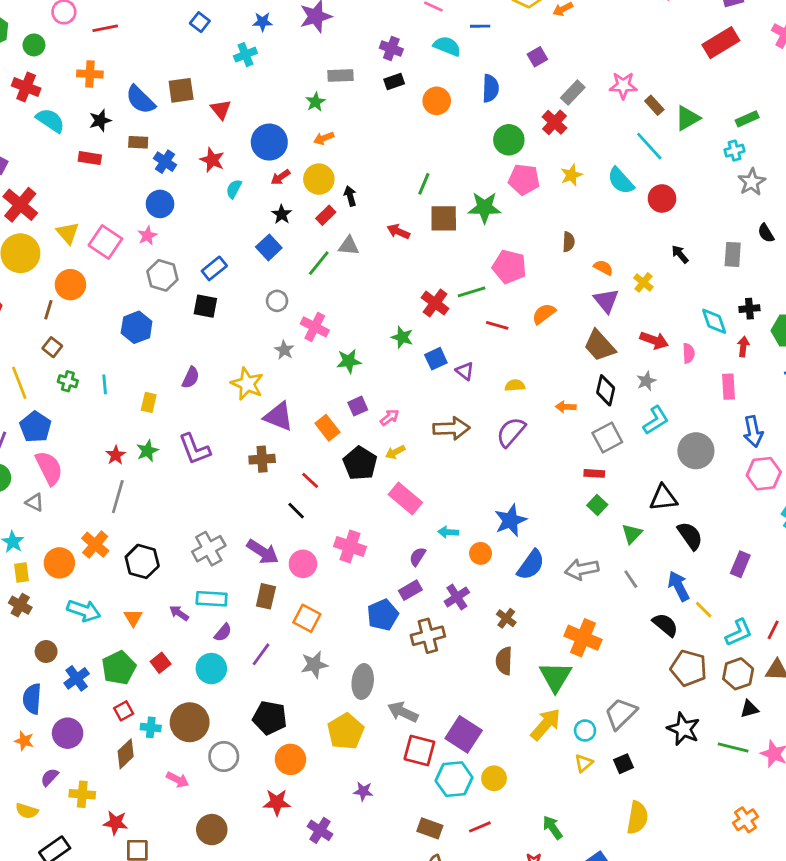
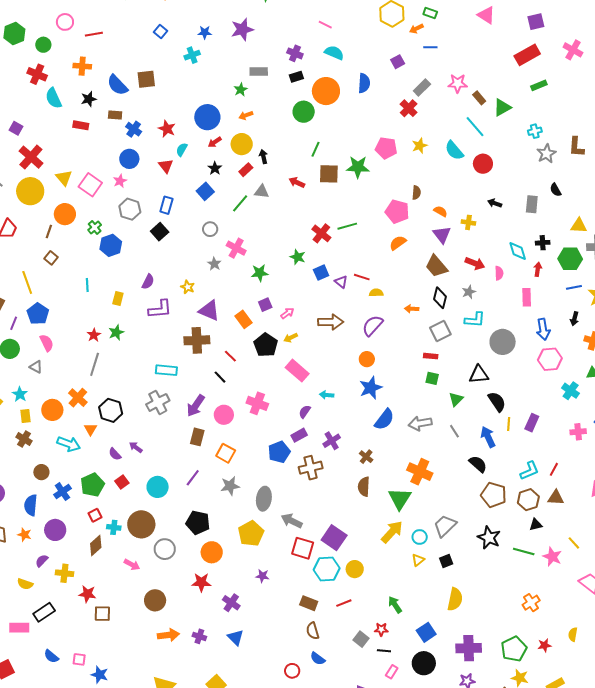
blue line: (480, 26) -> (430, 47), moved
orange circle: (437, 101) -> (326, 91), size x1.4
red triangle: (221, 109) -> (166, 166), moved
green rectangle: (747, 119) -> (539, 85), moved
cyan semicircle: (50, 120) -> (54, 98), turned -150
green circle: (509, 140) -> (304, 112), moved
black arrow: (680, 254) -> (495, 203), turned -32
pink pentagon: (509, 267) -> (397, 212), moved
blue rectangle: (214, 268) -> (166, 205), turned -36
yellow cross: (643, 282) -> (468, 222), turned -32
black square: (205, 306) -> (160, 232), turned 36
red line: (497, 325) -> (362, 277), moved
green cross: (68, 381) -> (95, 227), moved, turned 32
yellow star: (247, 384) -> (188, 287), size x0.6
cyan L-shape: (656, 420) -> (475, 320), turned 35
purple L-shape: (195, 449) -> (160, 309), moved, turned -75
brown cross: (262, 459) -> (197, 340), size x1.4
pink semicircle: (49, 468) -> (47, 343), size x0.7
green square: (597, 505) -> (432, 378), turned -32
purple arrow: (263, 552) -> (196, 406), turned 90
orange circle: (481, 553) -> (367, 359), moved
cyan rectangle: (212, 599) -> (166, 370), moved
yellow line: (704, 610) -> (509, 424), moved, turned 48
orange triangle: (133, 618) -> (90, 429), moved
purple semicircle: (223, 632) -> (115, 454), moved, turned 96

